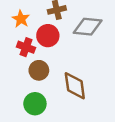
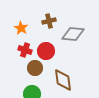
red circle: (48, 36) -> (46, 51), moved

